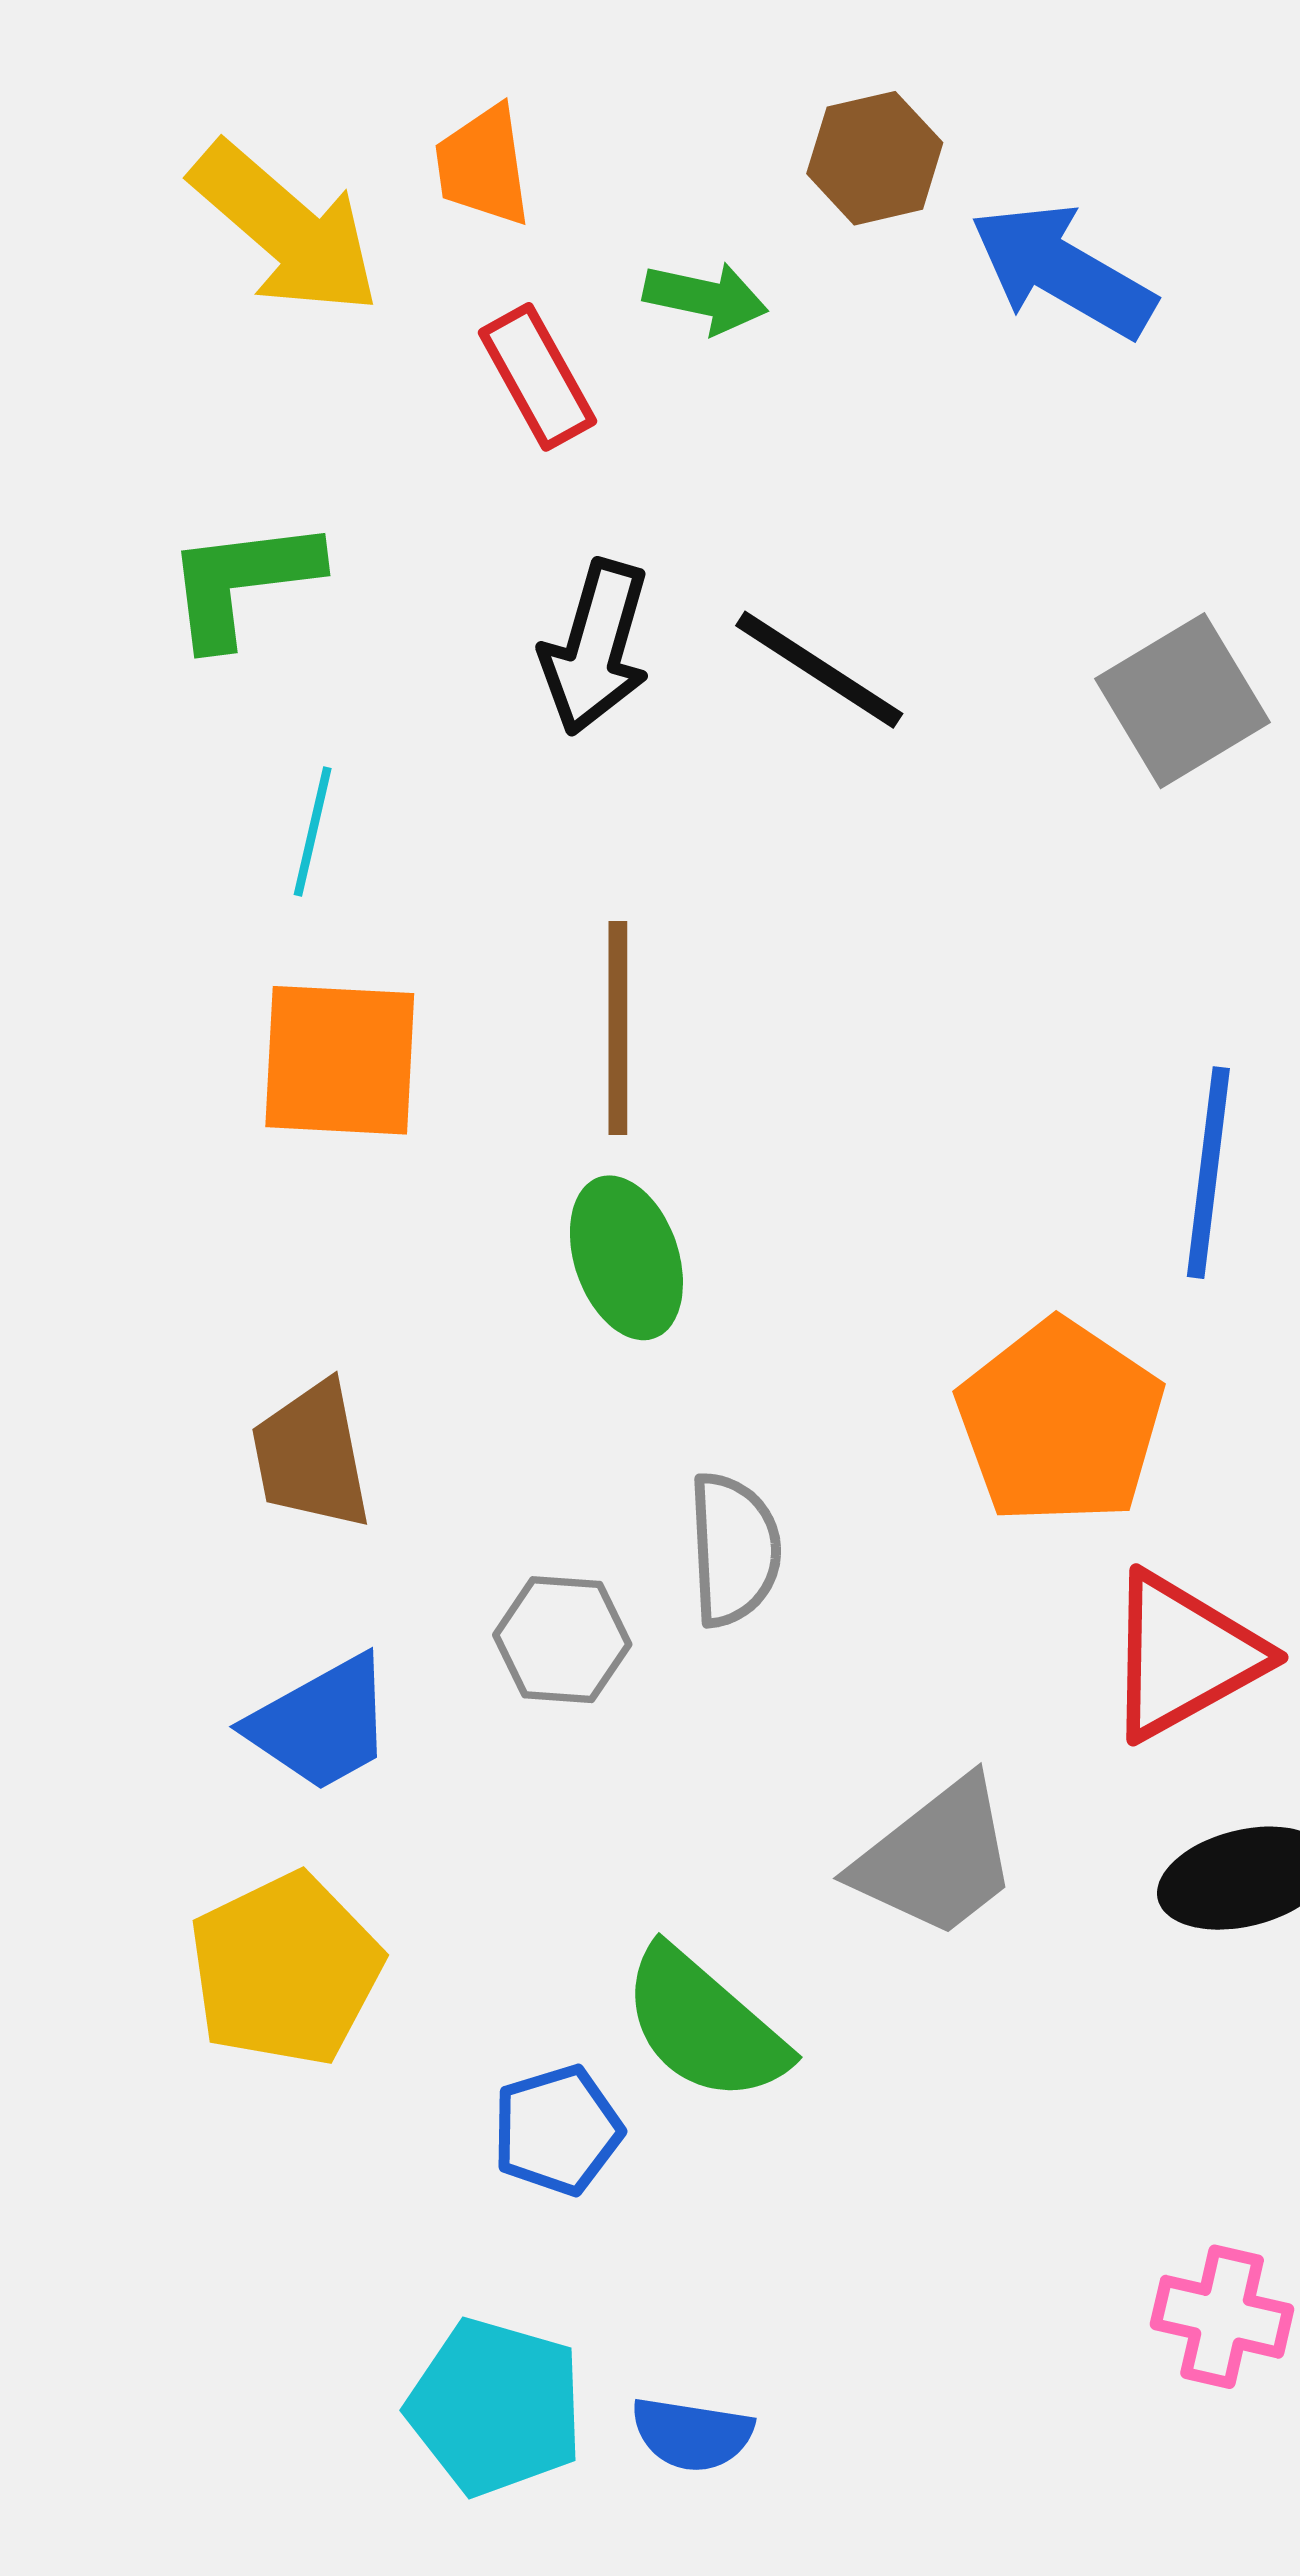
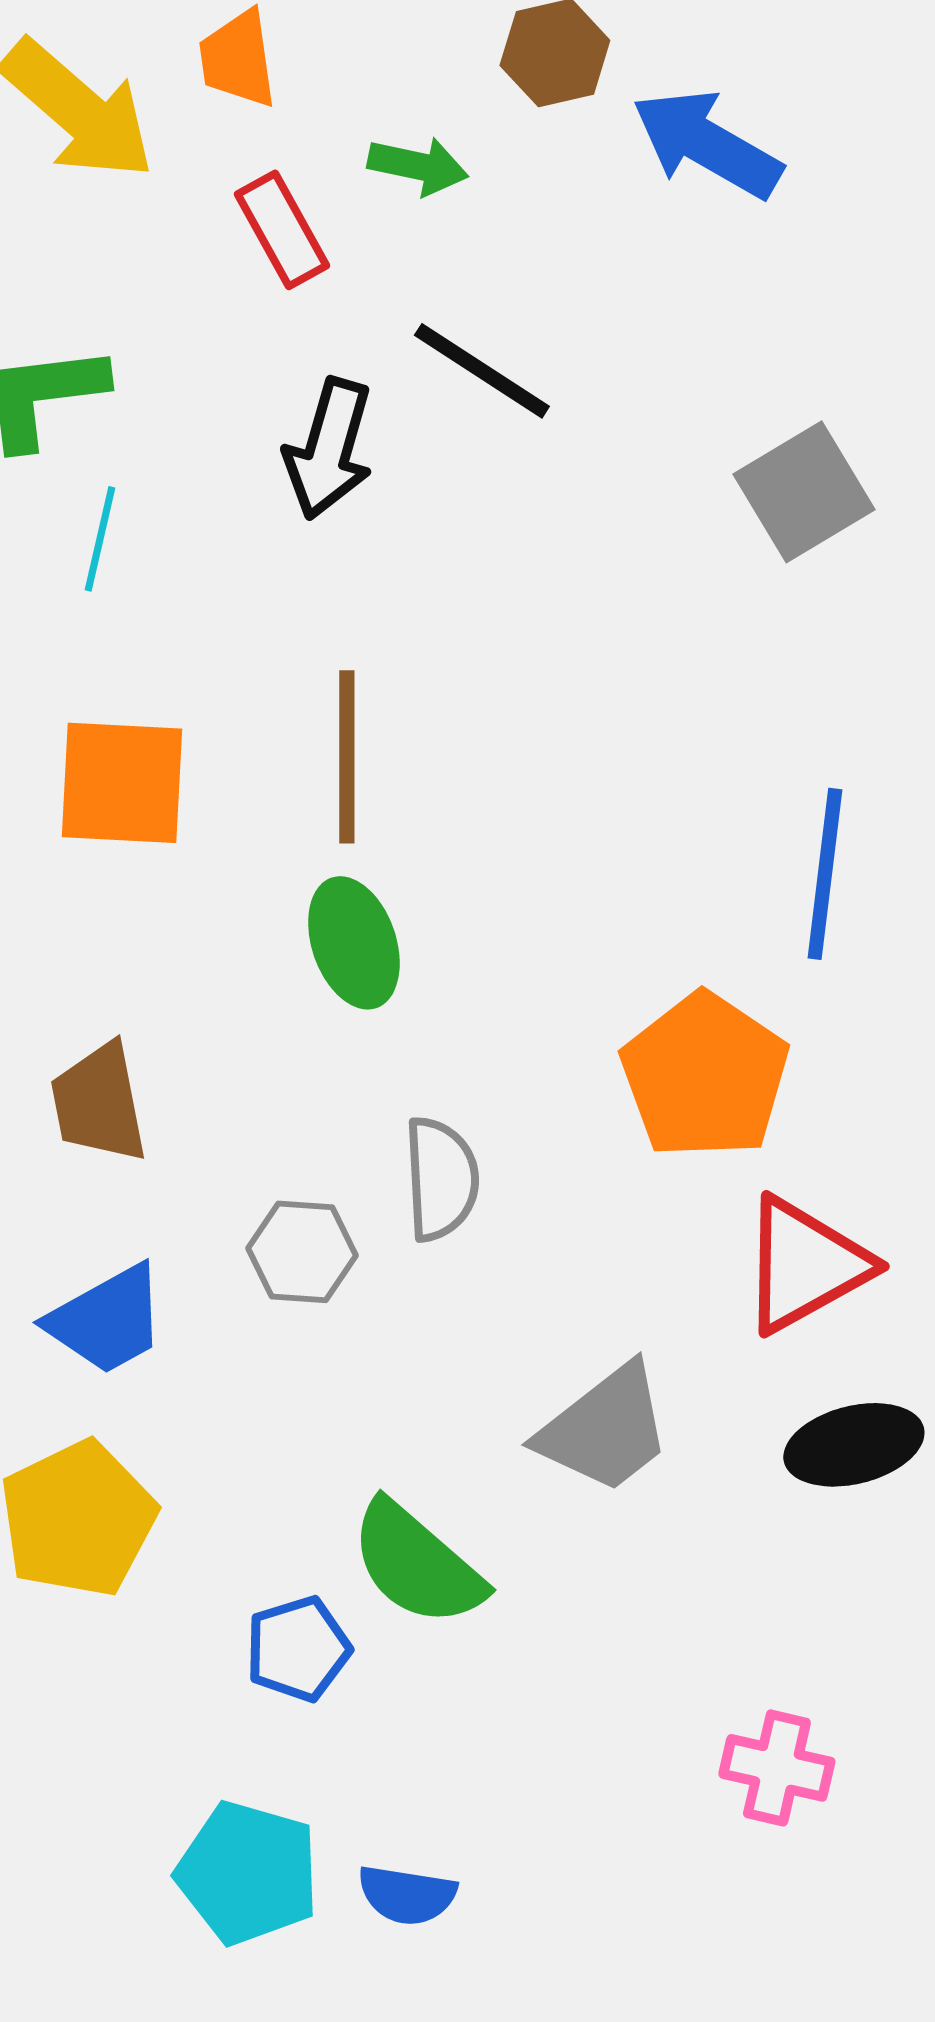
black line: (819, 670) -> (482, 371), moved
cyan line: (313, 832) -> (100, 539), moved
pink cross: (1222, 2317) -> (777, 1768), moved

